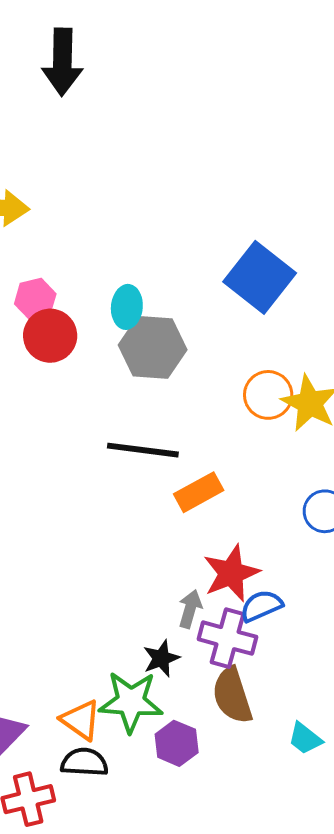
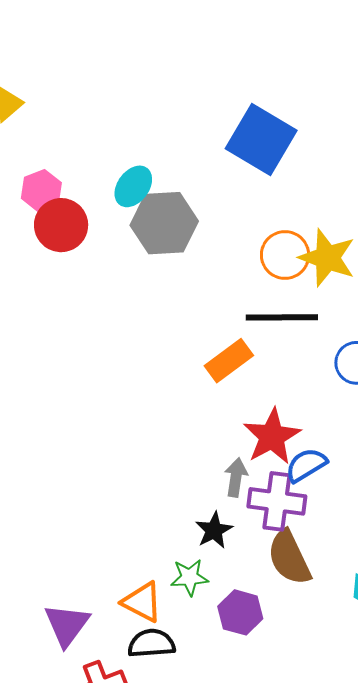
cyan ellipse: (127, 307) -> (133, 186), turned 39
black line: (143, 450) -> (282, 317), moved
green star: (131, 702) -> (189, 577), size x0.6

